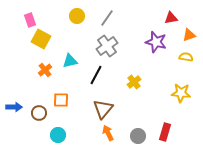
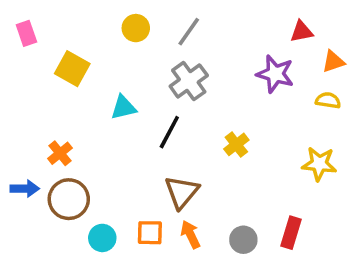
pink rectangle: (30, 20) -> (26, 33), moved
orange cross: (45, 70) -> (60, 153), moved
orange square: (61, 100) -> (150, 233), moved
brown circle: (39, 113) -> (69, 199), size x1.5

